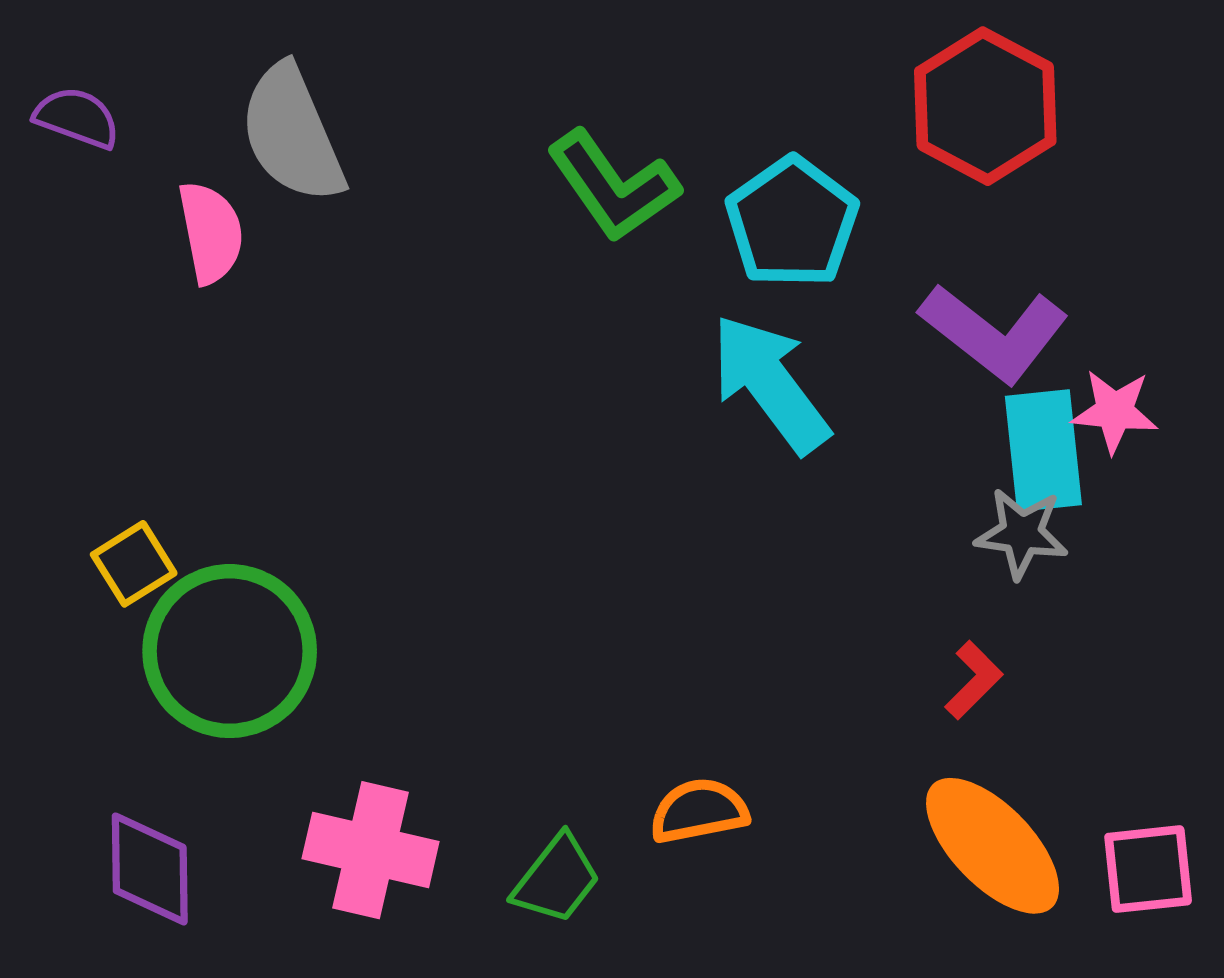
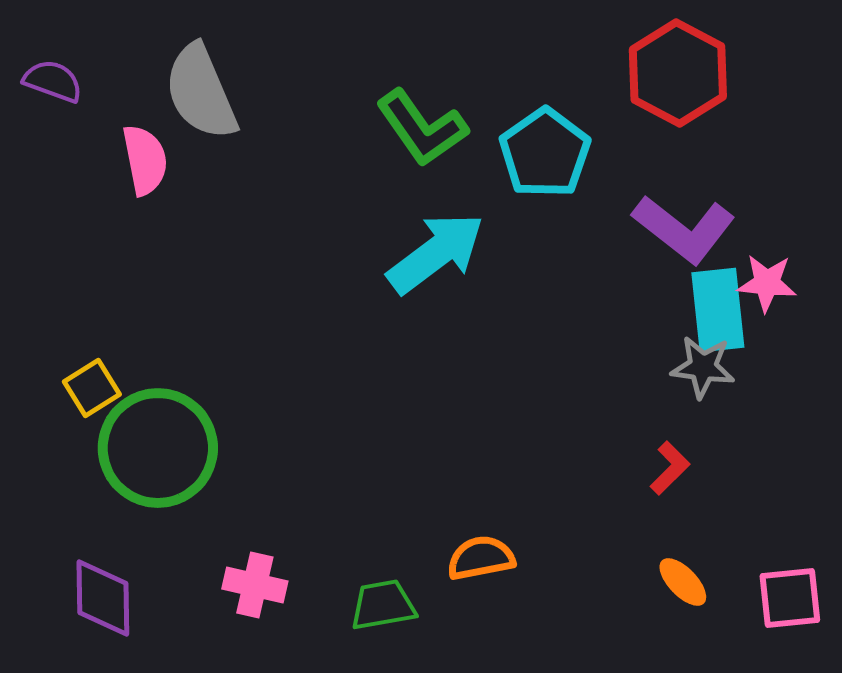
cyan arrow: (770, 384) -> (436, 253), moved, turned 90
orange ellipse: (993, 846) -> (683, 582), size x0.5
pink cross: (371, 850) -> (255, 585), size x0.7
green trapezoid: (557, 879) -> (383, 605), turned -138

